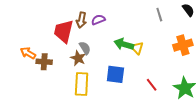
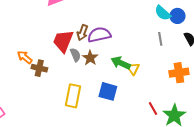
purple semicircle: (98, 20) -> (99, 35), size x1.6
gray semicircle: (85, 48) -> (75, 55), moved
brown star: (78, 58) -> (90, 58), moved
red line: (152, 85) -> (153, 109), moved

